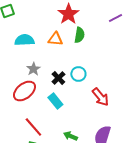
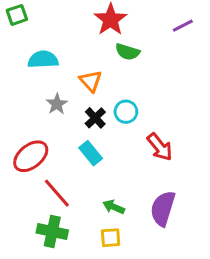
green semicircle: (79, 35) -> (127, 52), turned 98
orange triangle: (55, 39) -> (91, 81), moved, turned 42
red ellipse: (24, 91) -> (31, 156), moved

